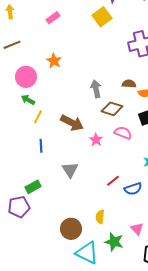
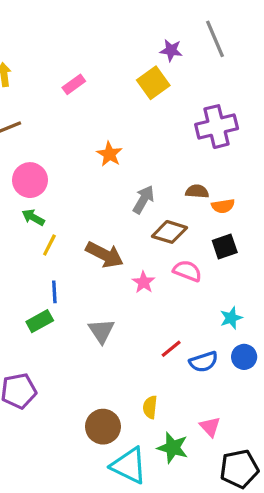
orange star: (54, 61) -> (109, 154), moved
gray arrow: (96, 89) -> (144, 200), turned 42
green rectangle: (33, 187) -> (40, 321), moved

